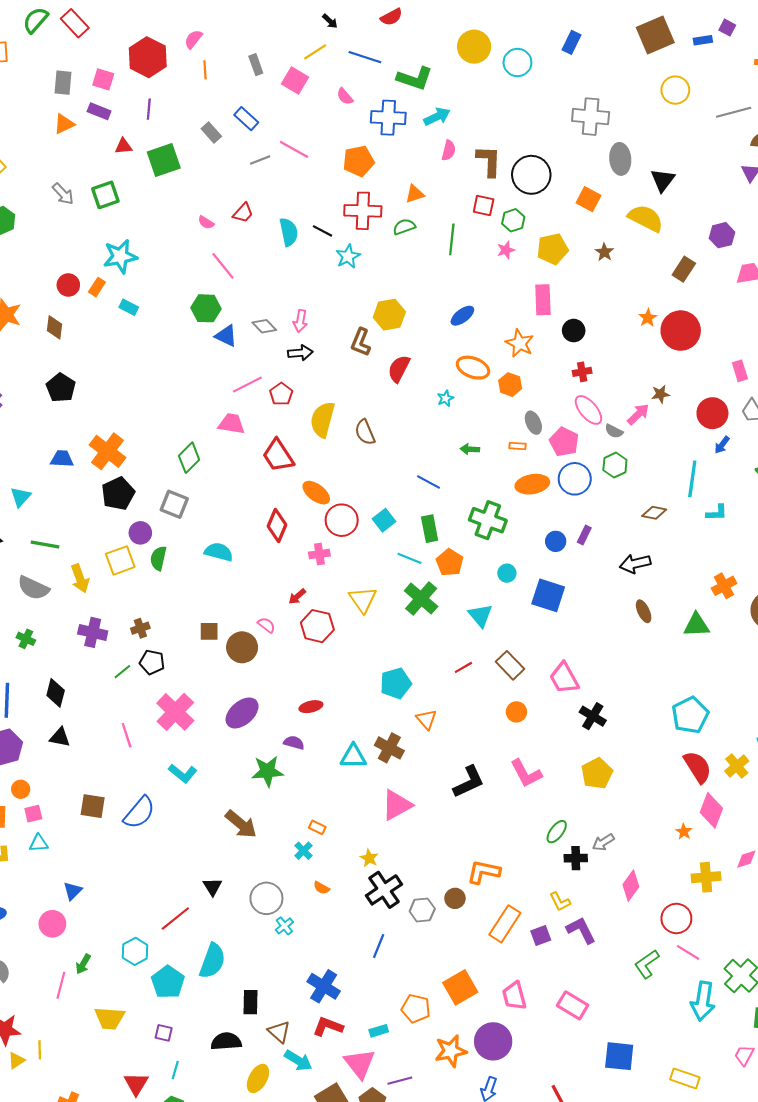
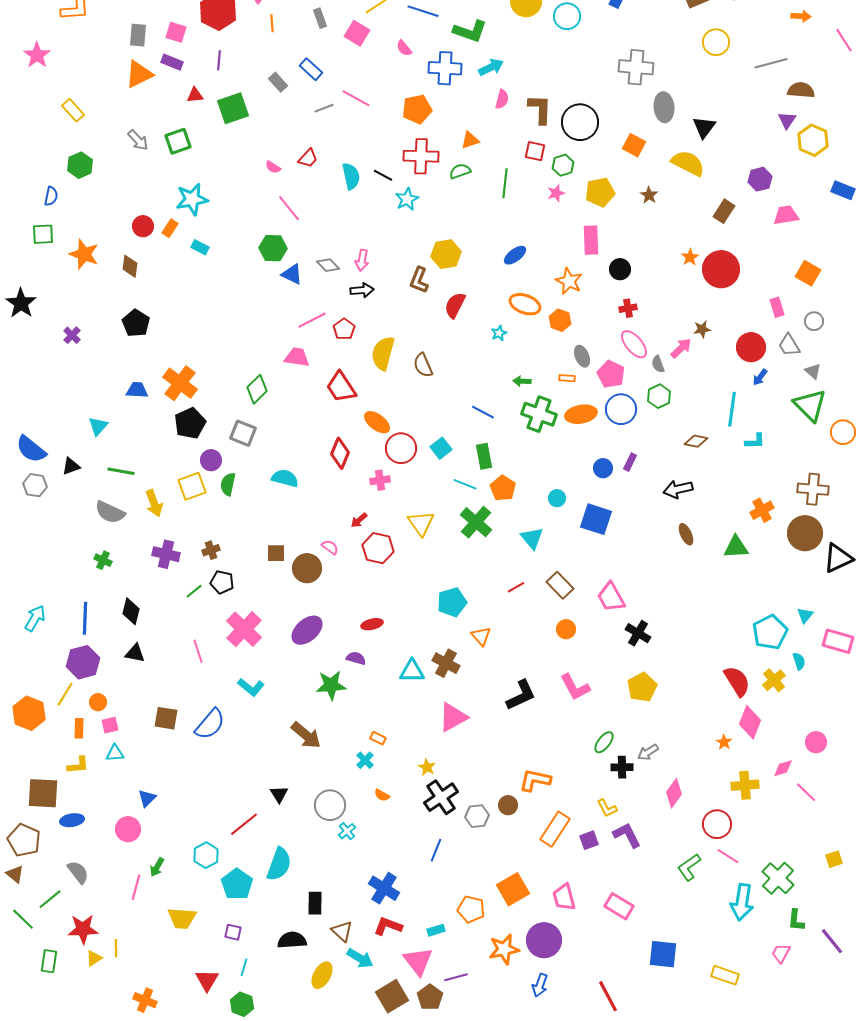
orange triangle: (64, 124) -> (139, 74), size x1.4
gray semicircle: (614, 431) -> (658, 364), turned 42
green cross: (488, 520) -> (539, 414), moved
cyan pentagon: (690, 715) -> (770, 632), moved

